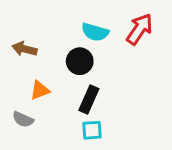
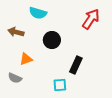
cyan semicircle: (95, 32) -> (38, 13), moved
black rectangle: (89, 100) -> (76, 65), moved

